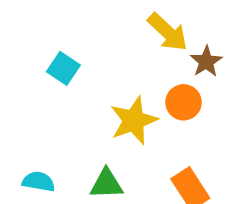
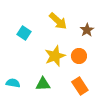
yellow arrow: (168, 32) -> (58, 21), moved
orange circle: (184, 102) -> (79, 56), moved

